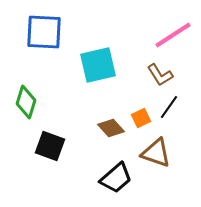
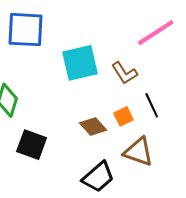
brown L-shape: (160, 75) -> (124, 73), moved
black line: (169, 107) -> (152, 105), turned -60

